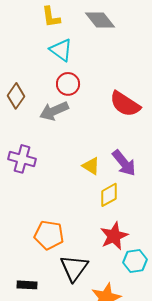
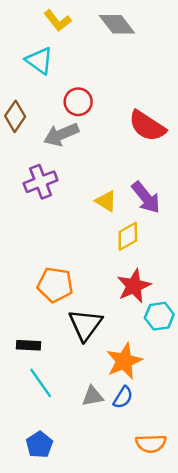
yellow L-shape: (51, 17) -> (58, 21), turned -30
cyan triangle: (61, 50) -> (39, 61), moved
purple cross: (22, 159) -> (41, 182), moved, turned -36

